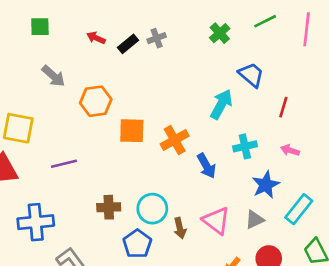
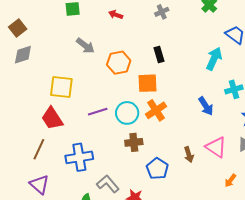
black rectangle: (128, 44) -> (159, 55), moved, turned -63
orange cross: (175, 140) -> (156, 110), moved
cyan circle: (152, 209) -> (127, 113), moved

